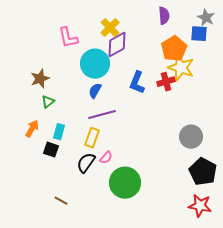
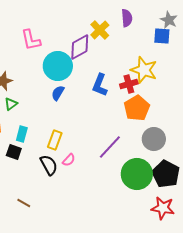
yellow cross: (110, 28) -> (100, 30), moved
orange pentagon: (174, 49) -> (137, 108), moved
purple line: (102, 115) -> (110, 147), moved, turned -32
black semicircle: (86, 163) -> (49, 165), turned 115
green circle: (125, 183) -> (137, 174), moved

